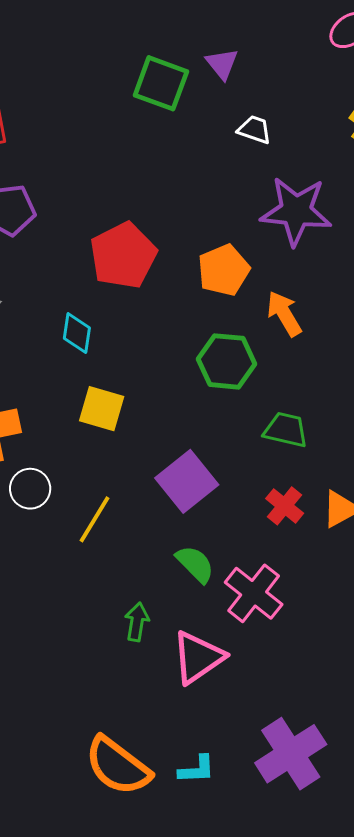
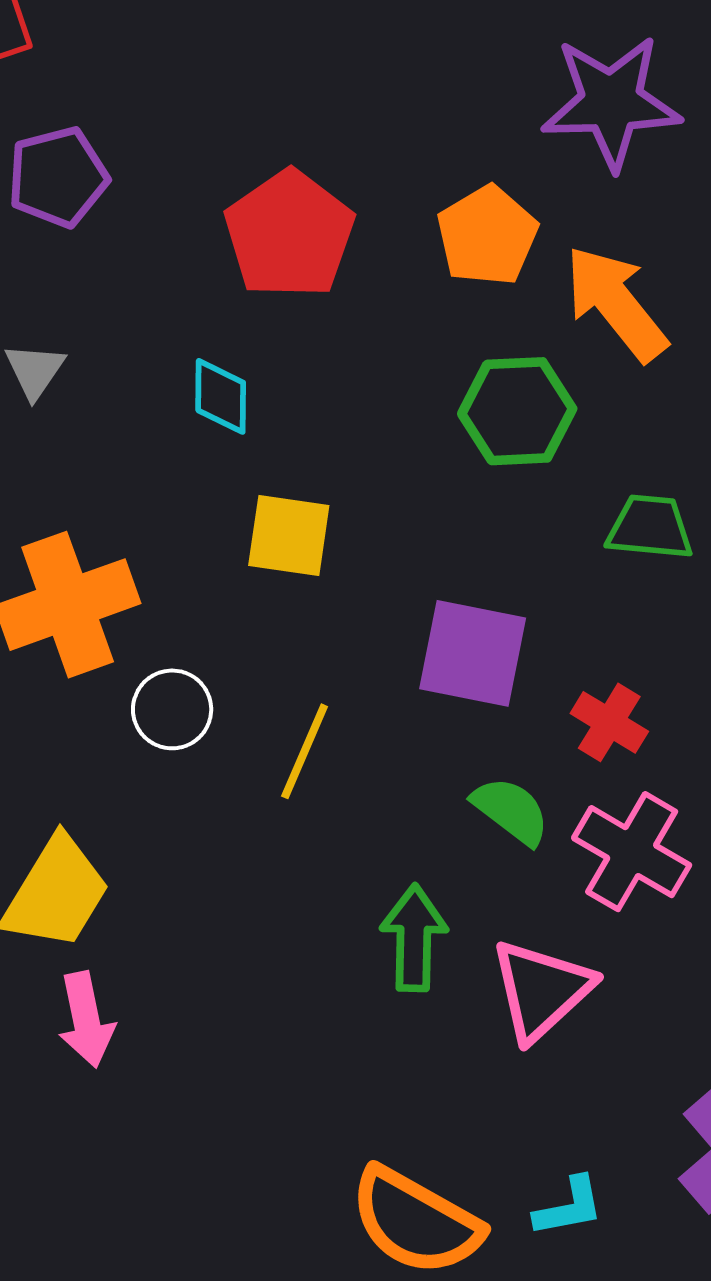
orange arrow: (284, 314) -> (616, 303), size x1.4
purple square: (187, 481) -> (473, 653), turned -32
red cross: (285, 506) -> (609, 722), moved
green arrow: (137, 622) -> (414, 938), size x1.4

